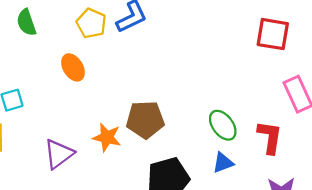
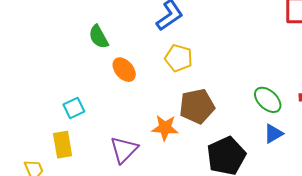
green semicircle: (26, 22) -> (99, 37), moved
yellow pentagon: (91, 23) -> (179, 58), moved

